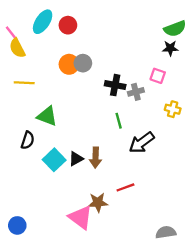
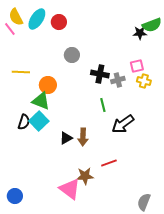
yellow semicircle: (17, 48) -> (16, 17), moved
black star: (170, 48) -> (140, 33), moved
orange circle: (69, 64) -> (48, 85), moved
pink square: (158, 76) -> (137, 66), turned -32
yellow cross: (173, 109) -> (144, 81), moved
cyan square: (54, 160) -> (39, 121), moved
gray semicircle: (166, 232) -> (144, 202), turned -60

